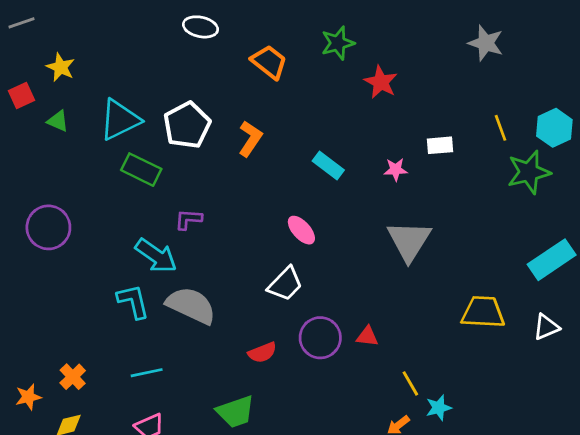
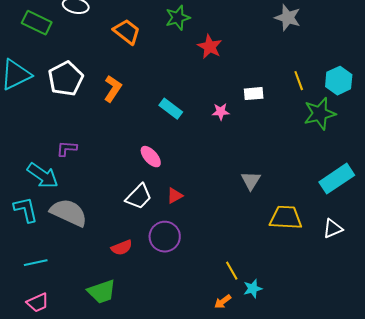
green rectangle: (141, 170) -> (37, 23), moved
gray triangle: (409, 241) -> (251, 181), moved, size x0.6
red triangle: (367, 336) -> (175, 196), moved, turned -36

